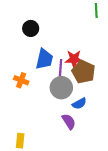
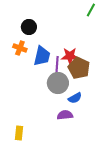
green line: (96, 10) -> (91, 10), turned 32
orange cross: (21, 80) -> (20, 48), moved
purple semicircle: (69, 121) -> (65, 115), turned -63

